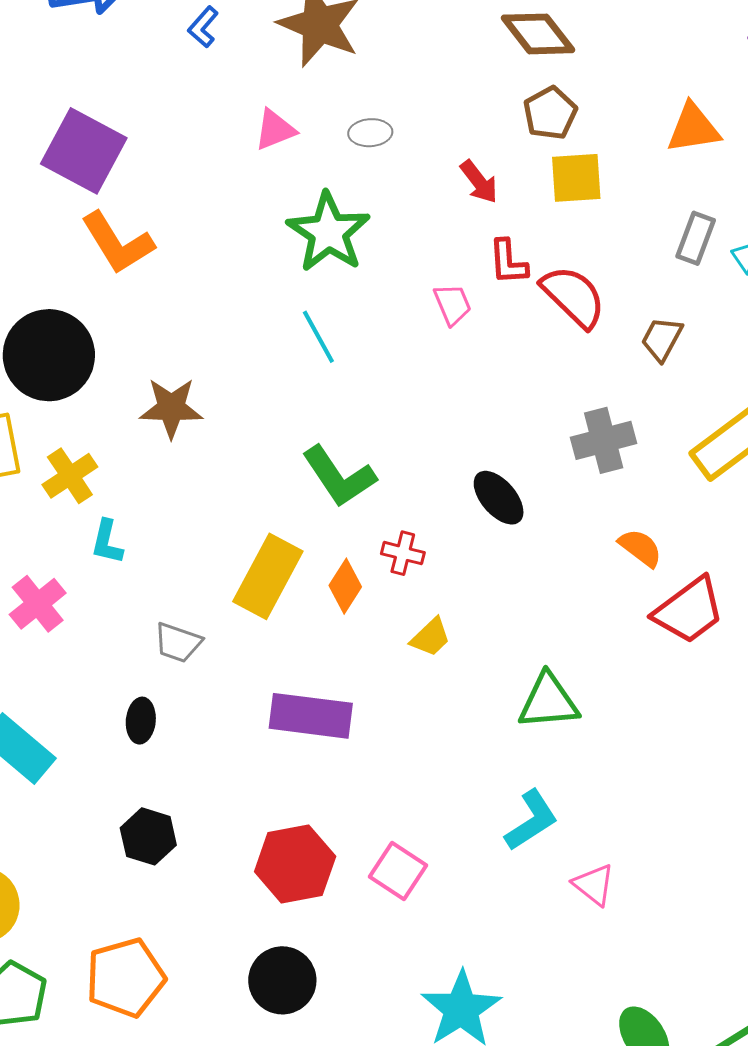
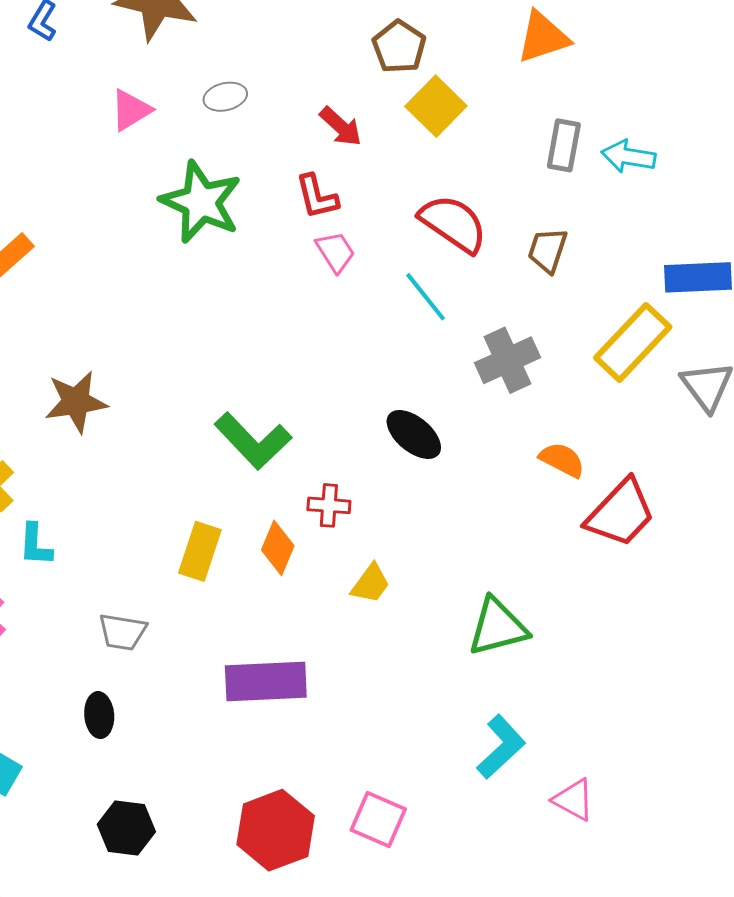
yellow square: (576, 178) -> (436, 106), turned -32
red L-shape: (508, 262) -> (317, 197), moved
cyan line: (318, 337) -> (426, 297), moved
yellow rectangle: (268, 576) -> (200, 551), size x0.7

